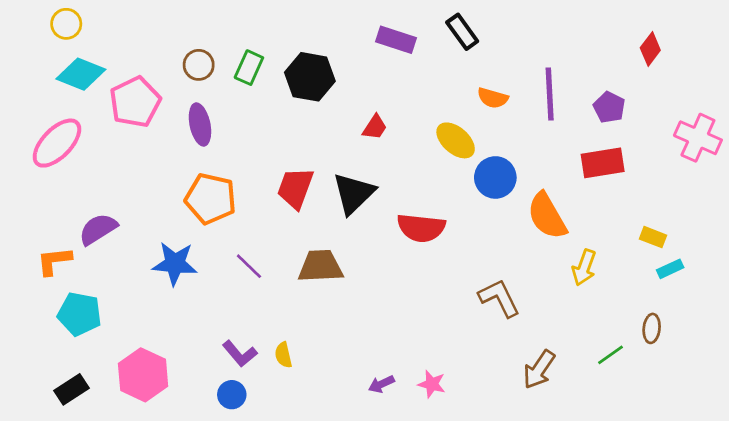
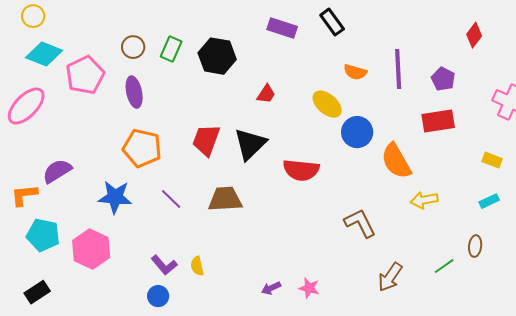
yellow rectangle: (653, 237) -> (492, 160), moved
yellow arrow: (584, 268) -> (424, 200), turned 60
pink hexagon: (143, 375) -> (91, 249), moved

